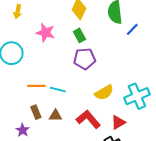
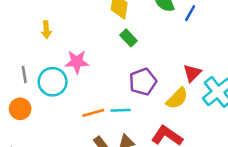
pink star: (45, 33) -> (77, 62), moved
purple pentagon: (85, 59) -> (143, 82), moved
red triangle: (118, 122) -> (192, 73), moved

